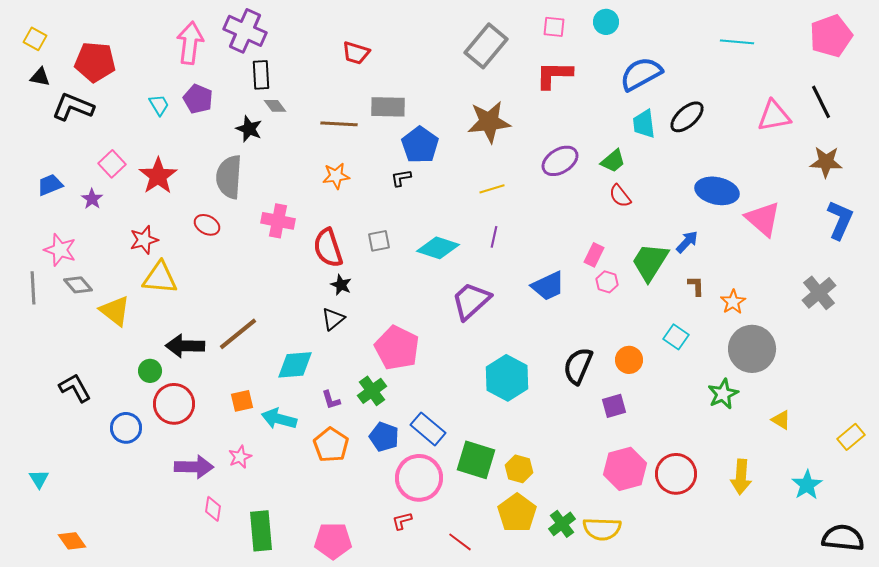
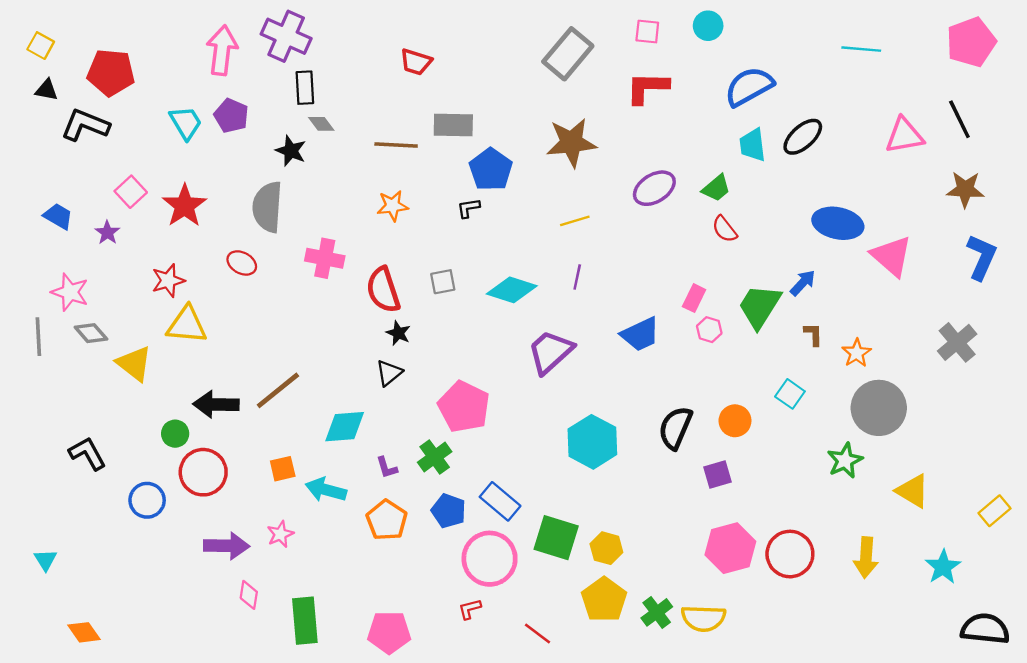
cyan trapezoid: (159, 105) -> (186, 123), size x1.4
blue trapezoid: (50, 185) -> (58, 216), turned 52
yellow triangle: (781, 420) -> (913, 491), size x1.5

